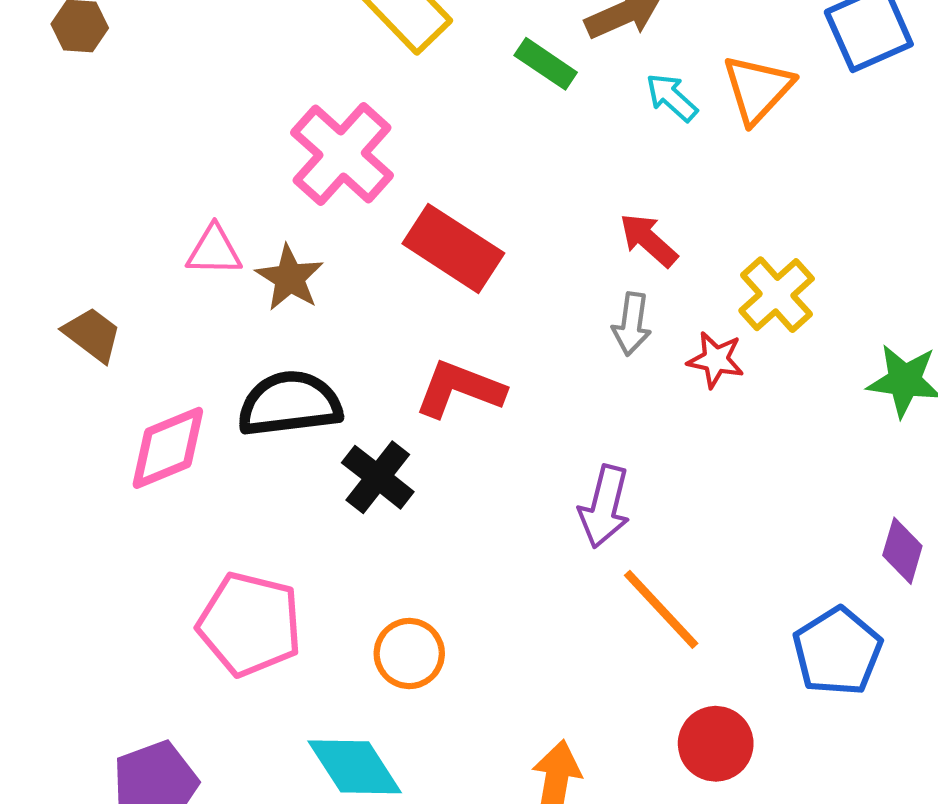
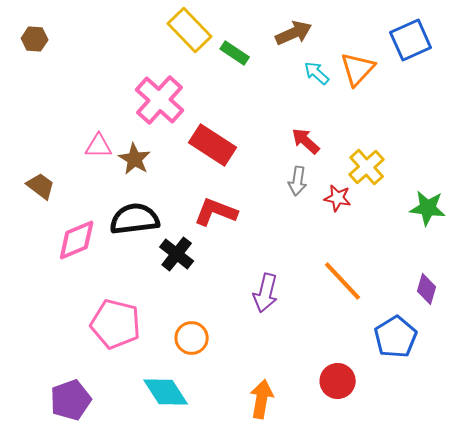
green rectangle: (546, 64) -> (235, 53), moved
purple arrow: (604, 507) -> (266, 293), moved
orange line: (661, 609) -> (343, 281), moved

